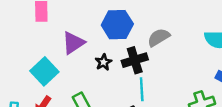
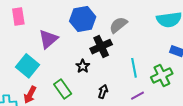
black star: (103, 62) -> (83, 66), moved
cyan line: (142, 89) -> (134, 68), moved

